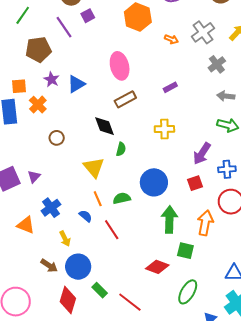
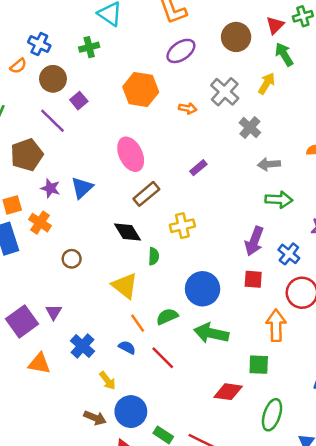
yellow cross: (164, 129) -> (182, 226), moved
blue cross: (227, 169) -> (289, 254), turned -36
red square: (195, 183) -> (253, 279), turned 35
green arrow: (169, 220) -> (211, 333), moved, turned -68
orange triangle: (26, 225) -> (39, 363), moved

